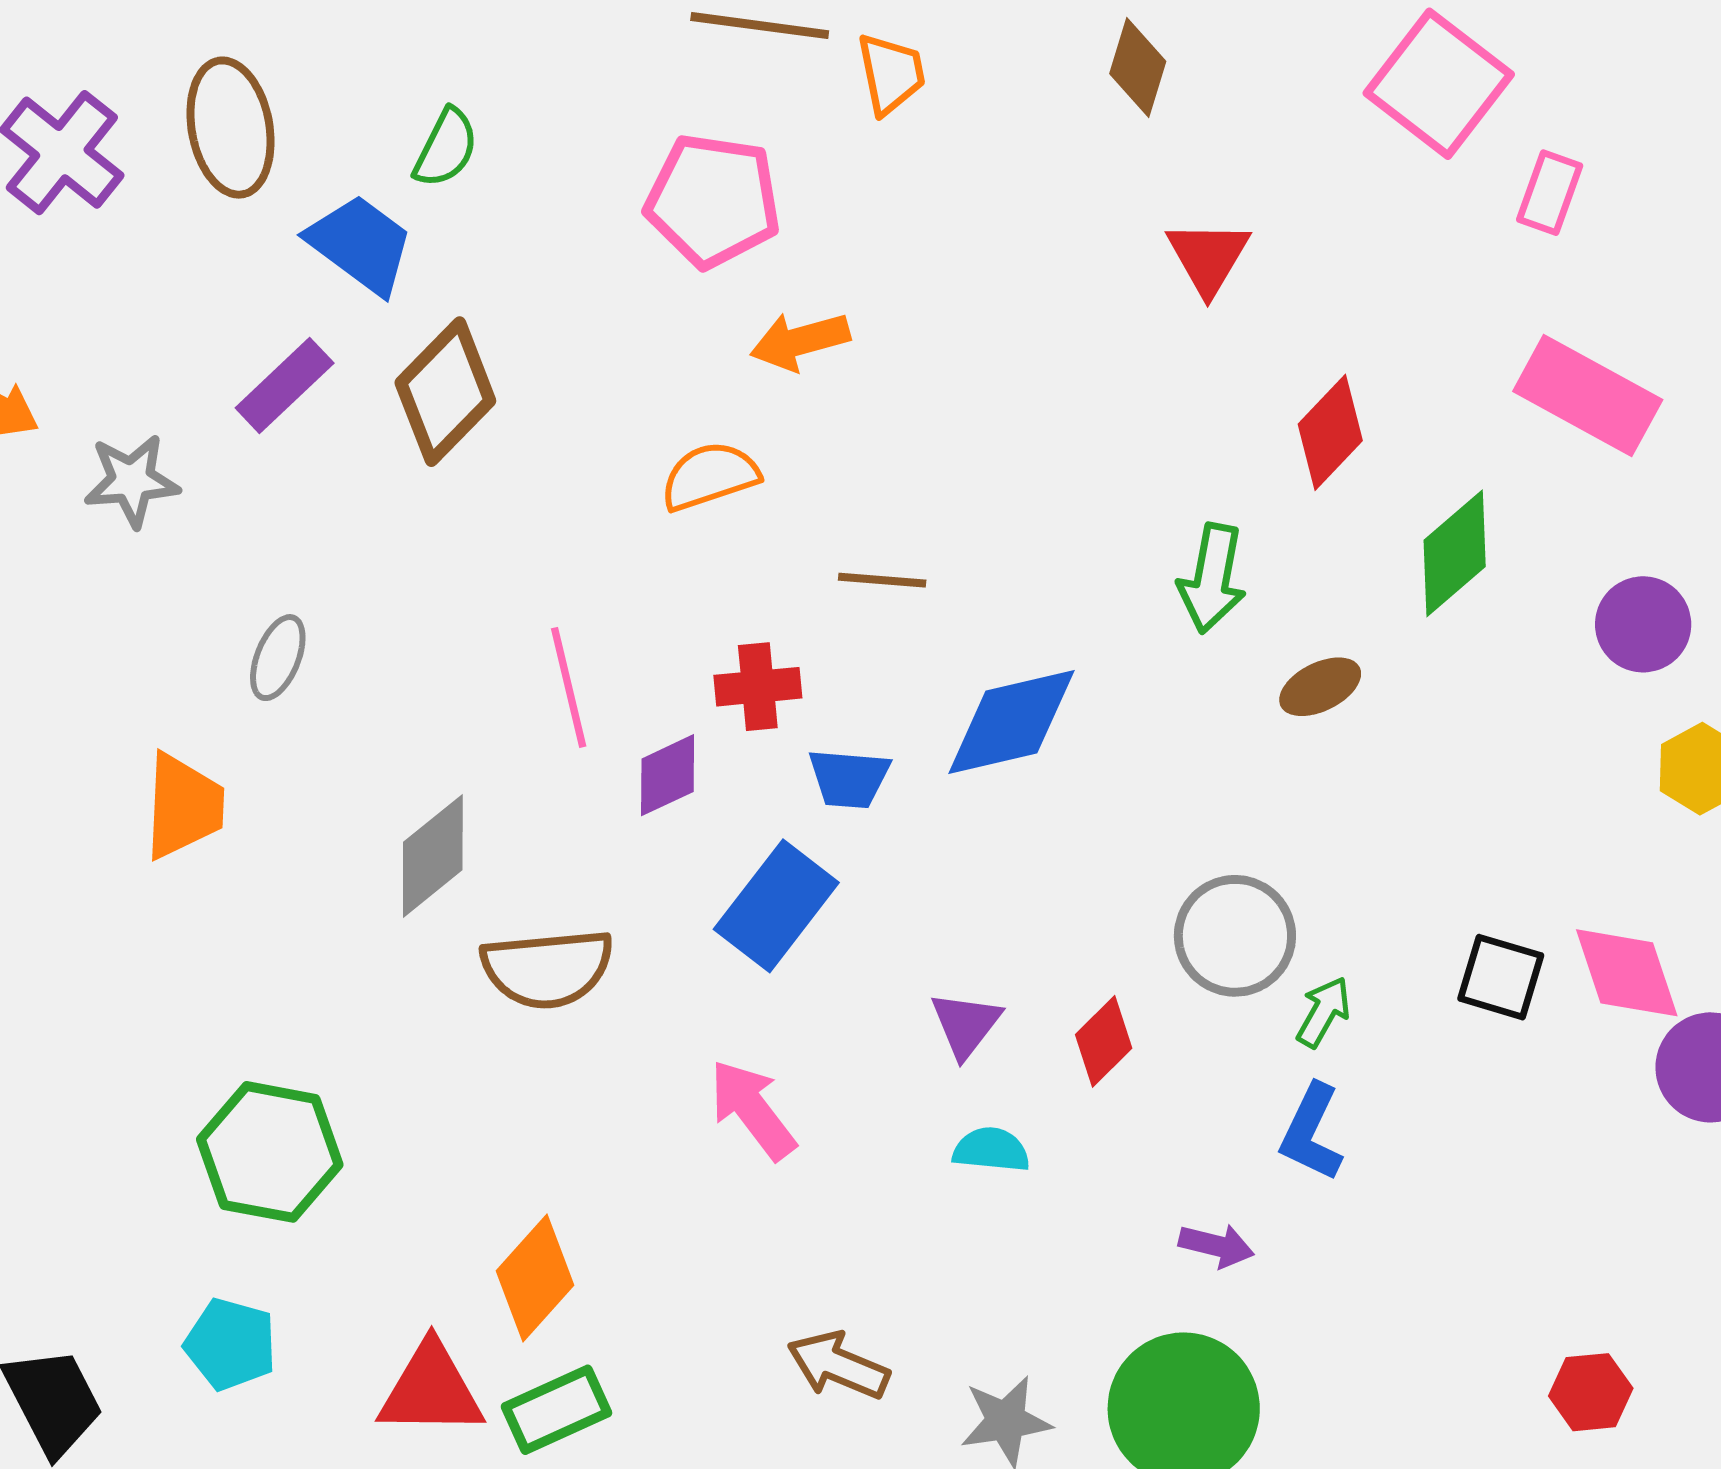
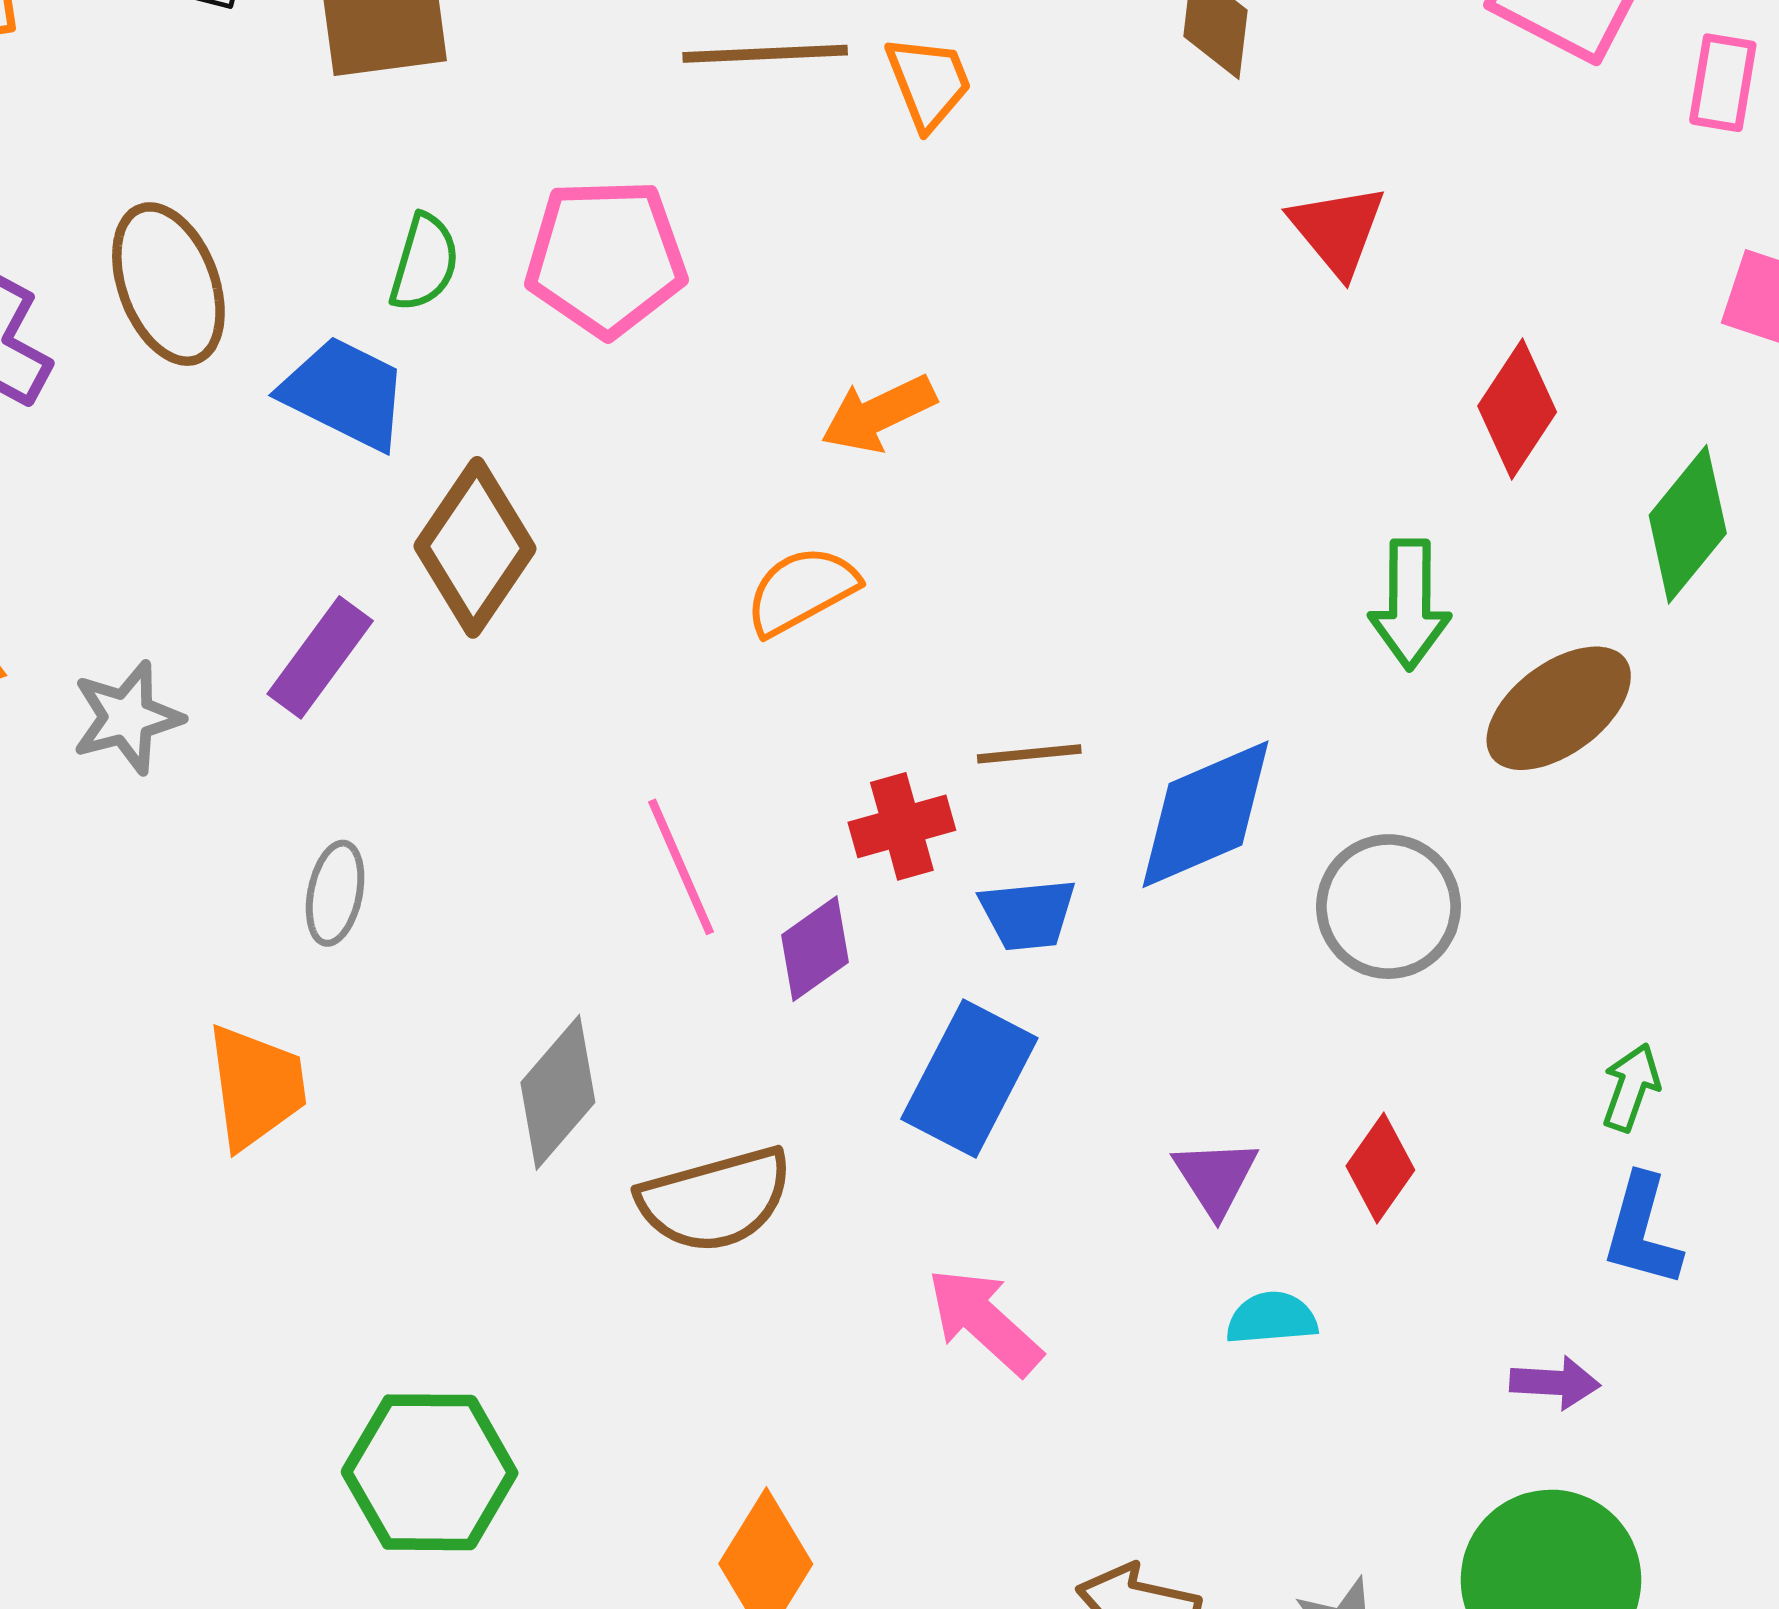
pink pentagon: (713, 201) -> (606, 258), moved
purple rectangle: (285, 386) -> (320, 657), moved
brown line: (882, 580) -> (1029, 754), moved
brown ellipse: (1320, 687) -> (1559, 708), size x1.6
gray circle: (1235, 936) -> (1389, 907), moved

